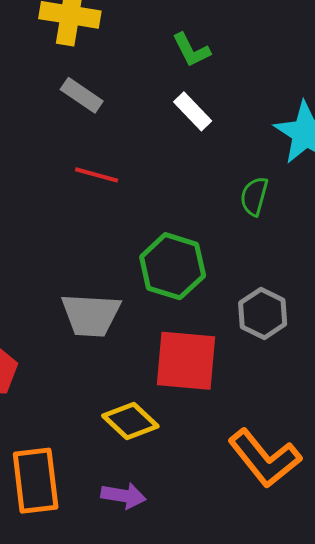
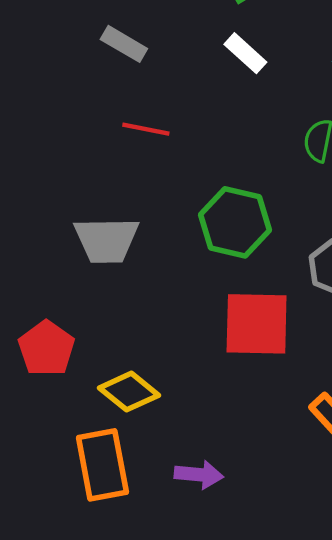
gray trapezoid: (91, 315) -> (106, 240), moved
yellow diamond: (130, 421) -> (129, 392), moved

